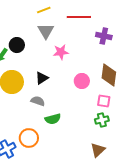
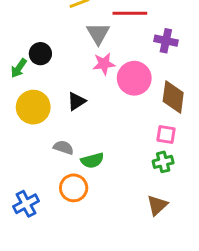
gray triangle: (46, 31) -> (98, 33), moved
pink circle: (82, 81) -> (134, 78), moved, size x1.5
gray semicircle: (38, 101) -> (63, 147), moved
orange circle: (29, 138) -> (74, 188), moved

